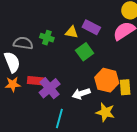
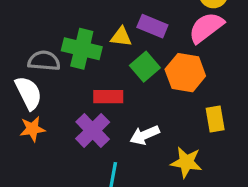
green cross: (47, 38) -> (82, 49), size x1.6
orange hexagon: (107, 80) -> (185, 73), moved
red rectangle: (36, 81) -> (108, 97), moved

